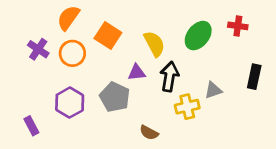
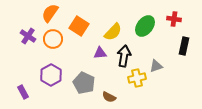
yellow semicircle: (154, 44) -> (113, 32), turned 72
black rectangle: (254, 77) -> (184, 46), moved
gray pentagon: (115, 97) -> (84, 83), moved

